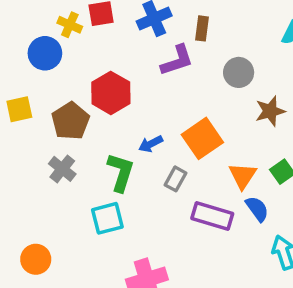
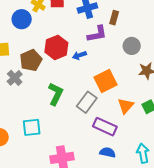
blue arrow: (151, 144) -> (79, 55), moved
gray cross: (62, 169) -> (15, 78), moved
gray rectangle: (175, 179) -> (87, 102), size x1.5
blue semicircle: (257, 209) -> (108, 152), moved, turned -49
cyan square: (107, 218) -> (32, 127), moved

